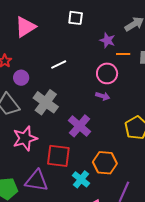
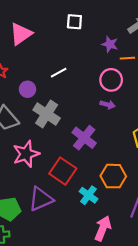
purple circle: (21, 78) -> (27, 89), moved
red square: (58, 156) -> (63, 171), turned 30
purple triangle: (37, 181) -> (41, 199), turned -30

